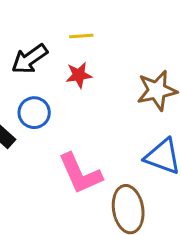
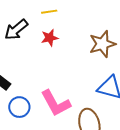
blue circle: (34, 113) -> (19, 107), moved

